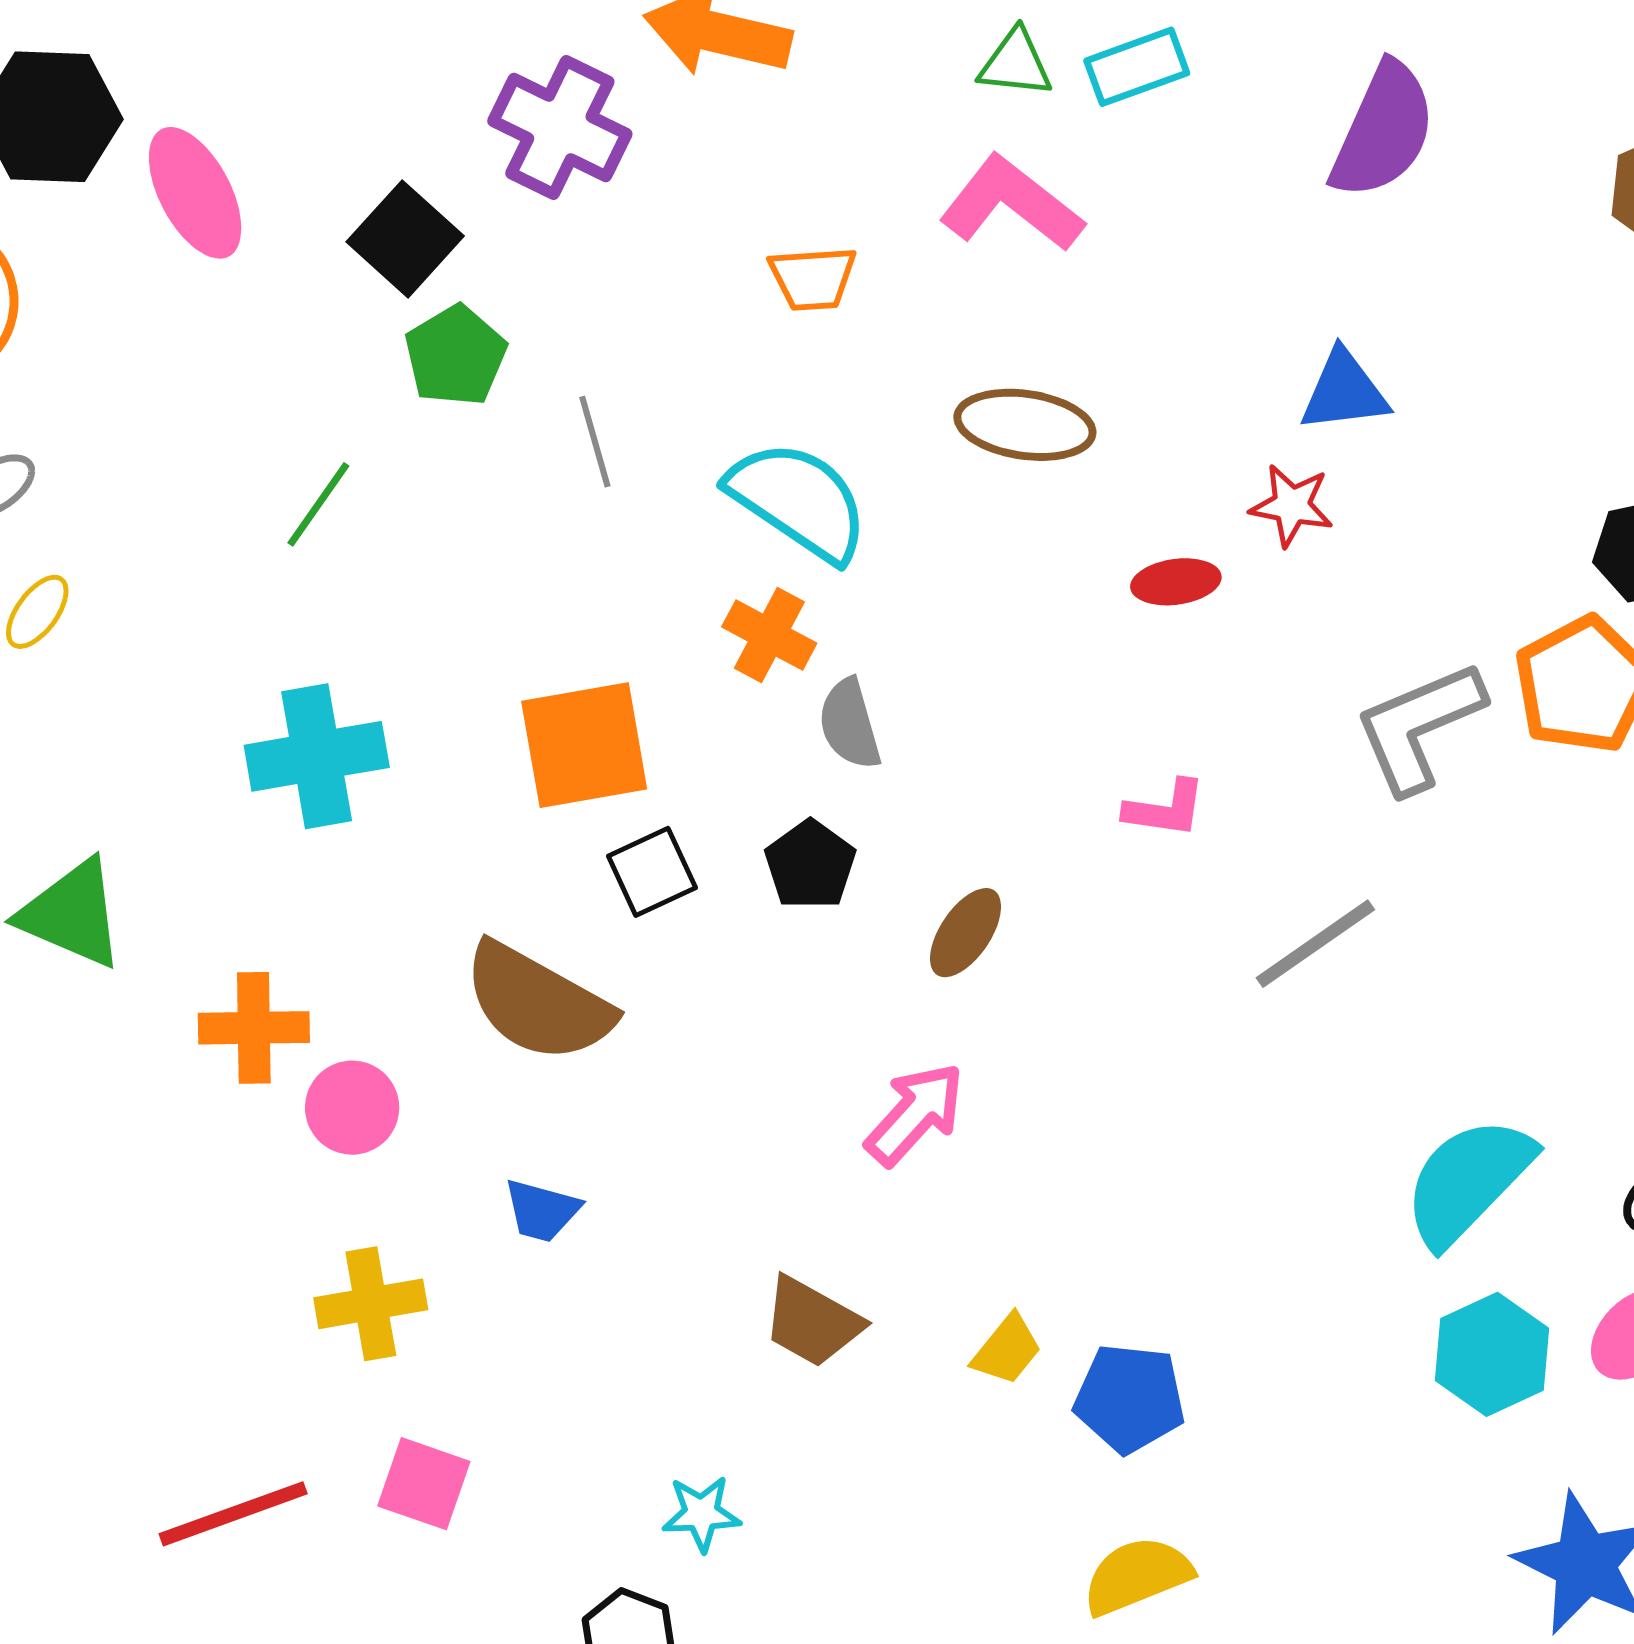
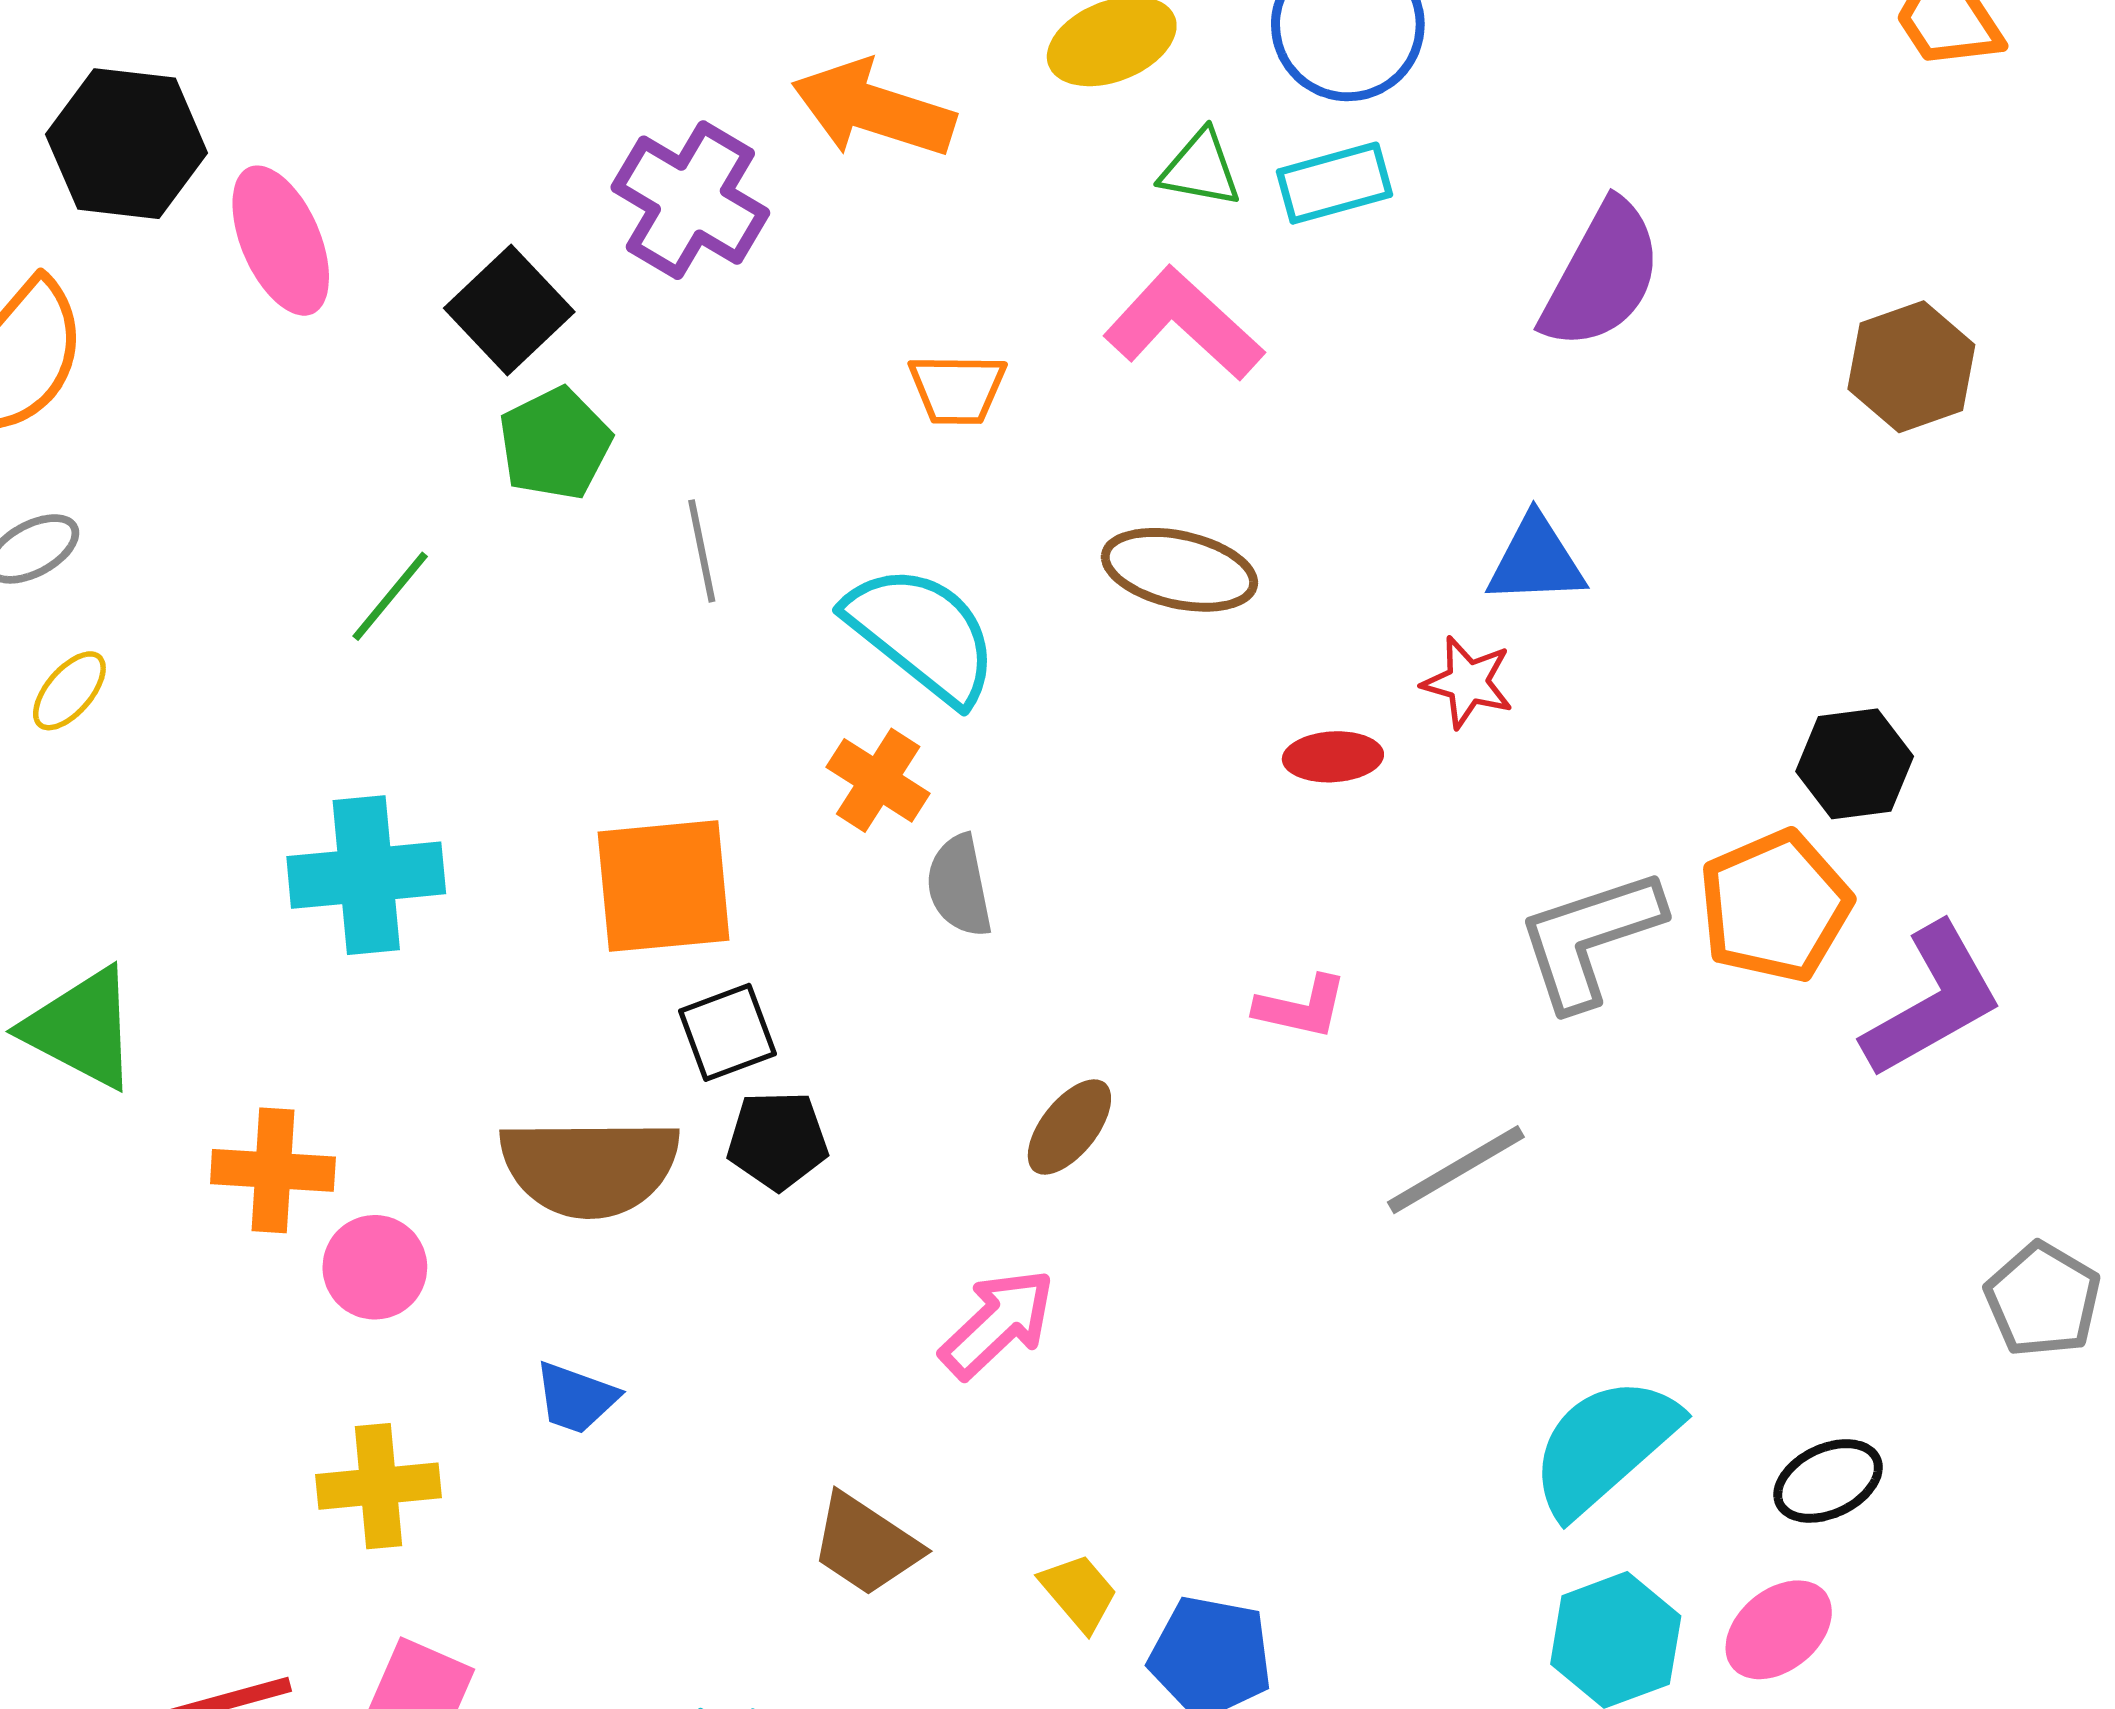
black pentagon: (810, 865) -> (778, 1140), moved, turned 30
brown semicircle: (538, 1003) -> (590, 1167), turned -34
yellow trapezoid: (1007, 1350) -> (1079, 1592), turned -84

